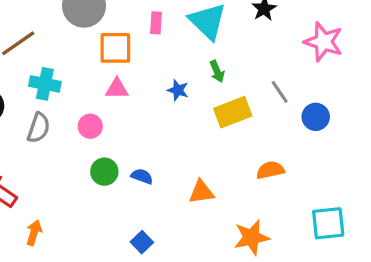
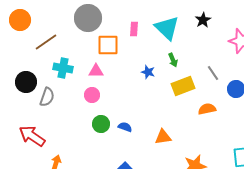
pink triangle: (117, 89) -> (96, 71), moved
gray semicircle: (39, 128) -> (47, 97), moved
orange semicircle: (270, 170) -> (207, 109), moved

